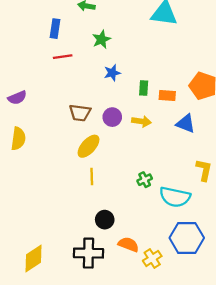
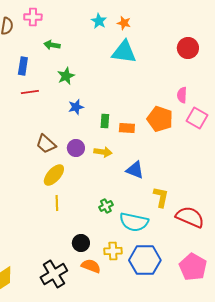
brown trapezoid: (80, 113) -> (46, 144), turned 35
blue triangle: (186, 124) -> (135, 170), moved
black circle: (105, 220) -> (81, 243), moved
black cross: (89, 253) -> (54, 274), turned -32
yellow cross: (152, 258) -> (113, 251), moved, turned 30

